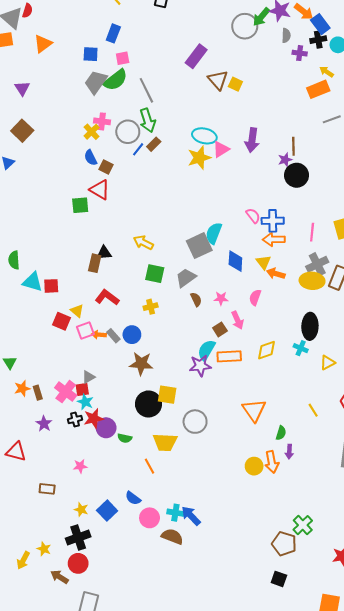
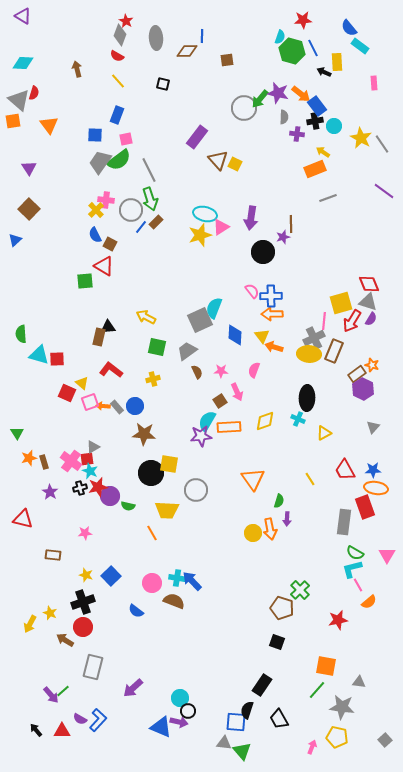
orange triangle: (43, 44) -> (49, 125), turned -30
black circle: (297, 175) -> (263, 252), moved
pink line: (312, 232) -> (324, 321), moved
blue semicircle: (133, 498) -> (136, 611), moved

